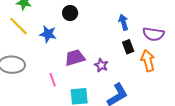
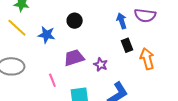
black circle: (70, 13) -> (75, 21), moved
purple semicircle: (153, 34) -> (145, 15), moved

